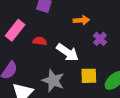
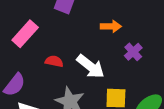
red semicircle: (40, 41) -> (54, 61), moved

